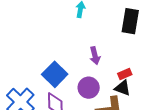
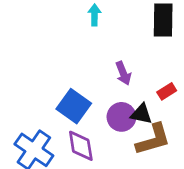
black triangle: (123, 88) -> (141, 114), moved

